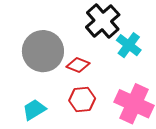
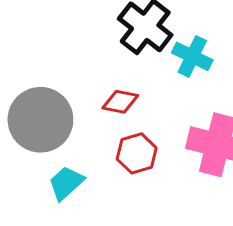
gray circle: (43, 51) -> (40, 120), moved

